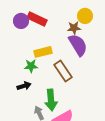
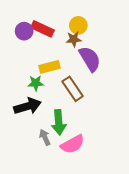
yellow circle: (85, 16) -> (78, 25), moved
brown star: (74, 28) -> (74, 39), moved
black arrow: (24, 86) -> (28, 106), size x1.6

